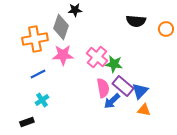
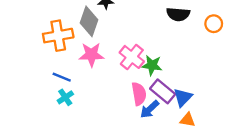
blue line: (38, 74) -> (62, 77), turned 49
cyan cross: (42, 100) -> (65, 97), moved

